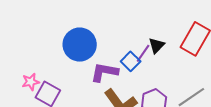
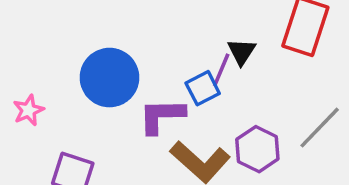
blue square: (131, 61) -> (203, 88), turned 30
pink star: (31, 82) -> (28, 110), moved

